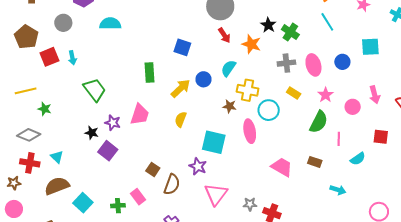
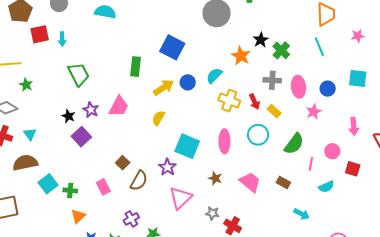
red arrow: (224, 35) -> (254, 102), moved
blue square: (182, 47) -> (172, 47), size x1.4
pink star: (326, 95) -> (314, 112), moved
brown star: (230, 106) -> (215, 178), moved
pink circle: (353, 107) -> (332, 151), moved
cyan circle: (269, 110) -> (258, 135), moved
green cross: (118, 206) -> (70, 190), moved

